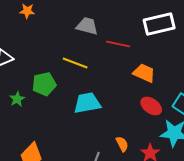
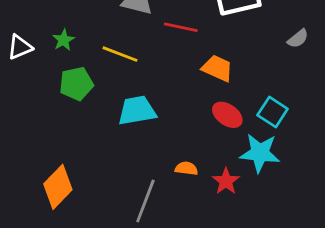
green star: (17, 99) -> (64, 40), moved
orange semicircle: (122, 144) -> (186, 168), turned -56

